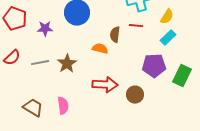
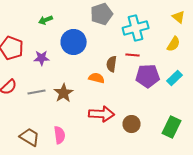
yellow semicircle: (167, 17) -> (174, 44), moved
cyan rectangle: (168, 38) -> (175, 78), moved
purple pentagon: (154, 66) -> (148, 76), moved
green rectangle: (182, 76) -> (172, 127), moved

